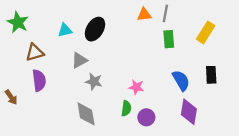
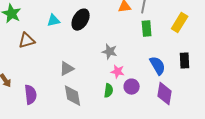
gray triangle: (79, 60) -> (67, 69), moved
purple semicircle: (39, 80) -> (31, 95), moved
gray star: (94, 82) -> (110, 52), moved
purple circle: (146, 117) -> (132, 87), moved

